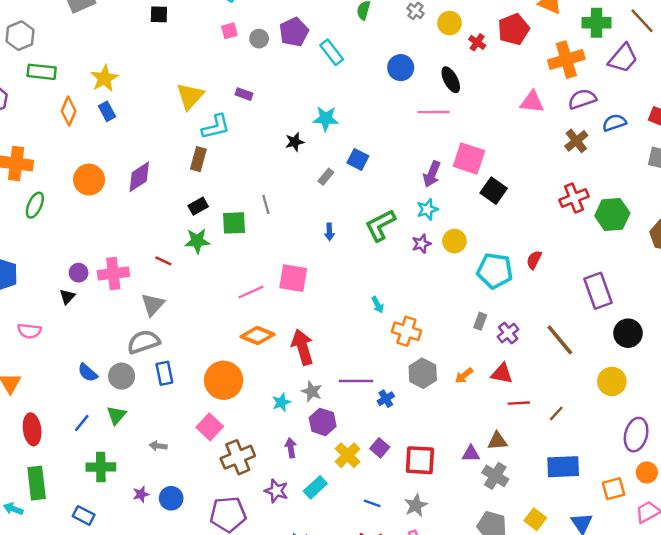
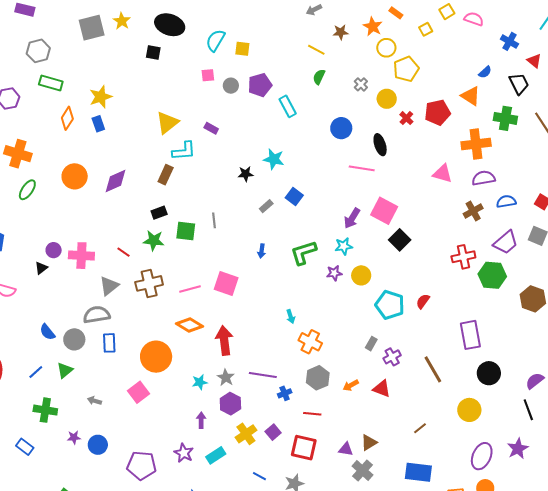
purple trapezoid: (623, 58) -> (506, 242), moved
red line: (519, 403) -> (312, 414), moved
brown triangle: (497, 441) -> (369, 443), turned -36
brown cross: (238, 457) -> (149, 283), moved

